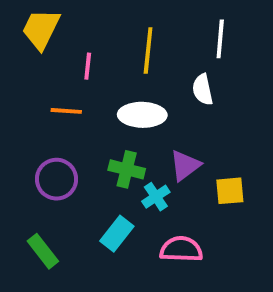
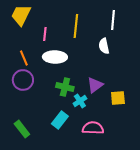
orange line: (66, 111) -> (24, 58), moved, turned 63
white ellipse: (142, 115) -> (55, 57), moved
purple circle: (56, 179) -> (23, 80), moved

